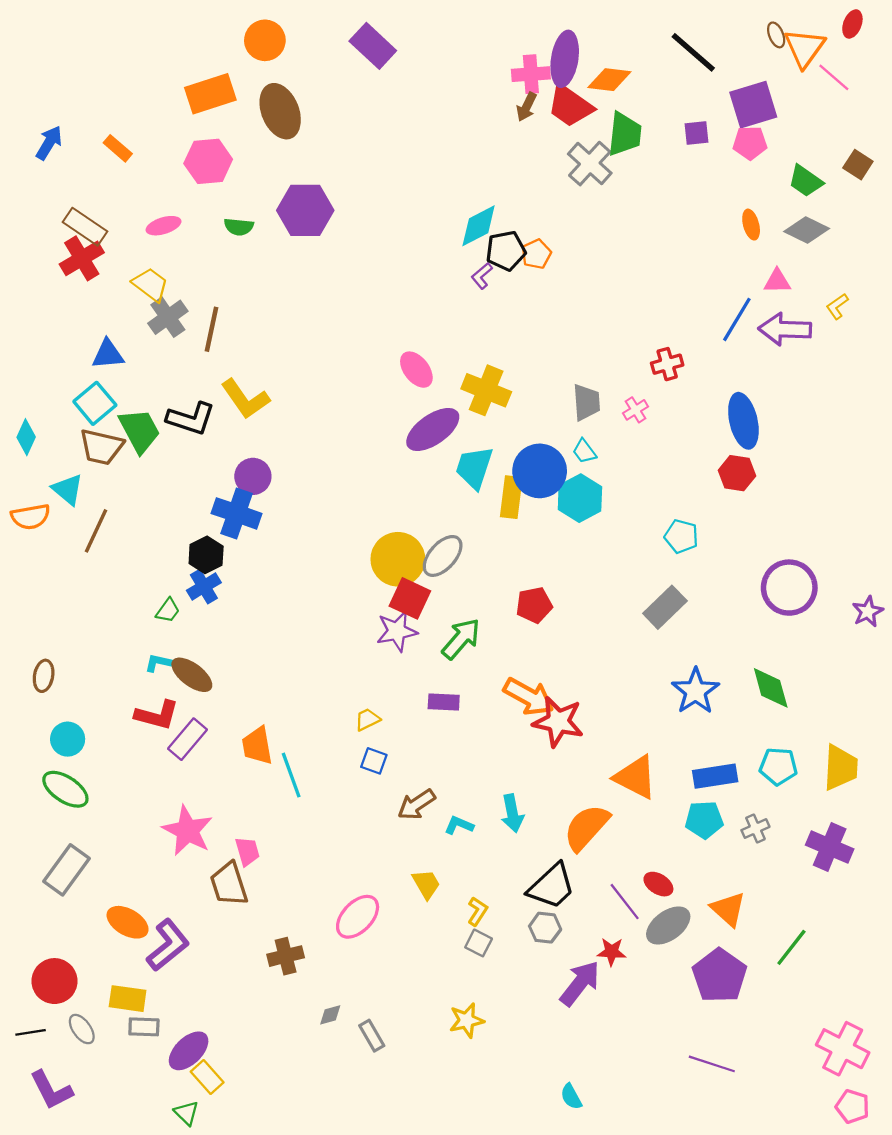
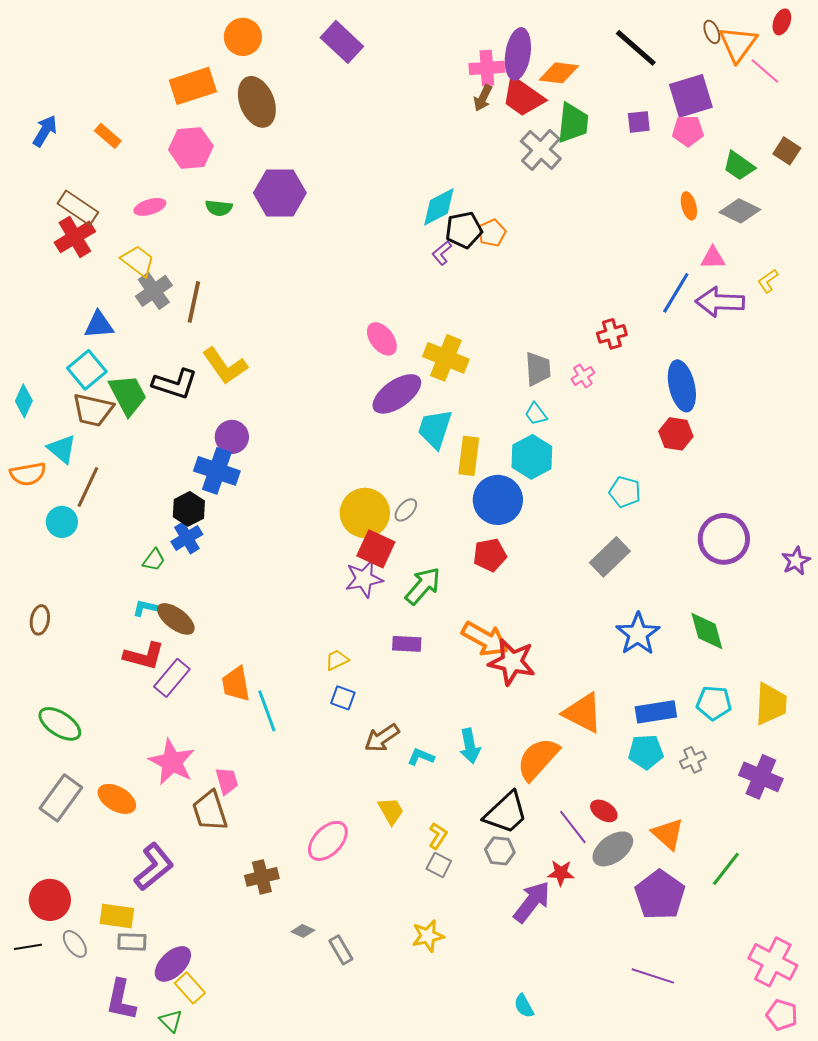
blue circle: (540, 471) -> (498, 500), moved
gray ellipse: (443, 556) -> (406, 510), size x0.6
cyan circle: (68, 739) -> (62, 522), moved
orange ellipse: (128, 922) -> (117, 799), moved
gray diamond: (330, 1015) -> (303, 931), turned 40
purple L-shape: (51, 1090) -> (121, 1000), moved, turned 39

